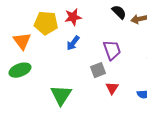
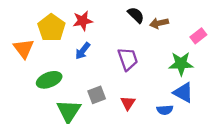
yellow pentagon: (46, 23) -> (51, 28), turned 30
green ellipse: (20, 70) -> (49, 80), moved
gray square: (98, 70) -> (97, 95), moved

